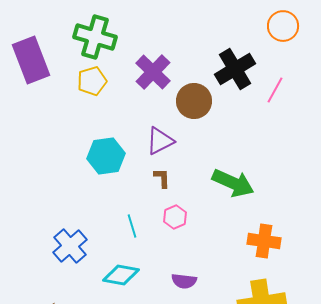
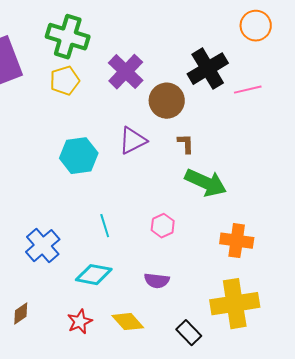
pink line: (275, 90) -> (248, 90), turned 48
brown L-shape: (162, 178) -> (186, 144), moved
pink hexagon: (175, 217) -> (163, 226), moved

